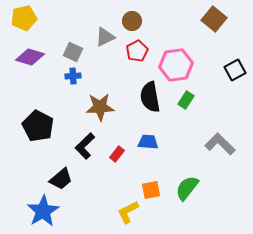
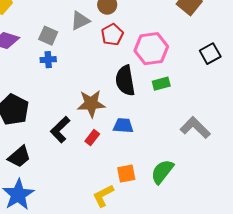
green rectangle: (186, 100) -> (161, 84), turned 42
brown star: (100, 107) -> (91, 104), moved
black trapezoid: (61, 179) -> (19, 157), moved

